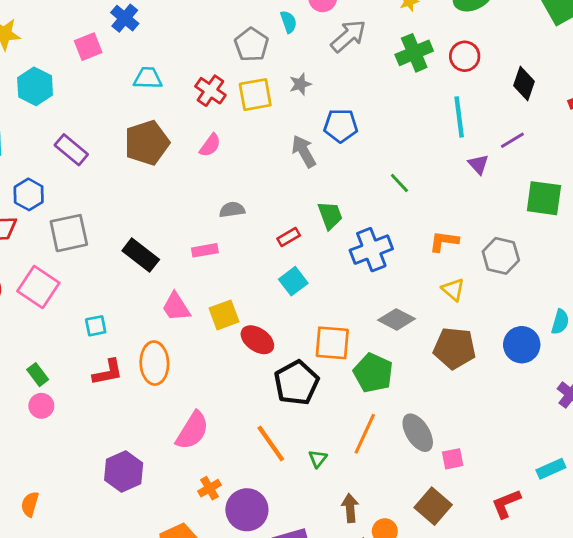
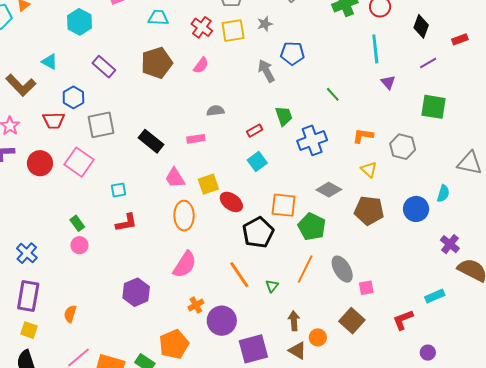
purple line: (512, 140) -> (428, 63), moved
orange ellipse: (154, 363) -> (184, 216), moved

